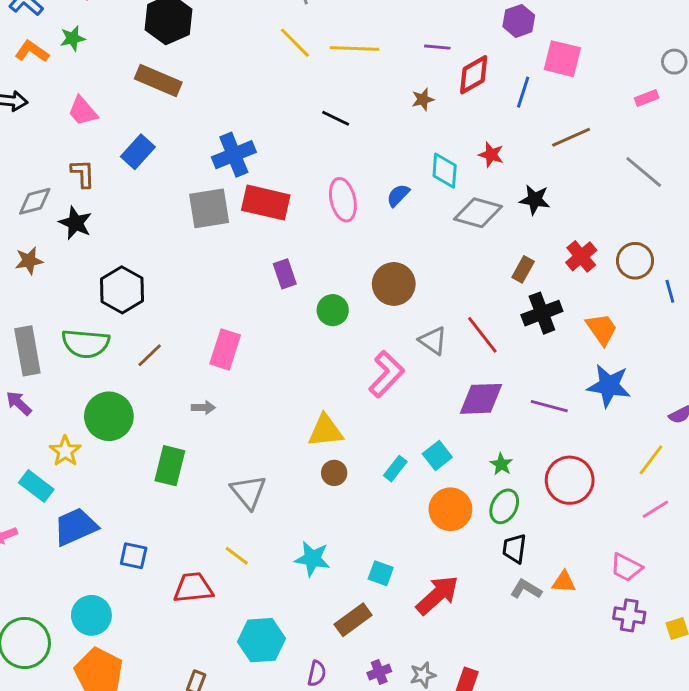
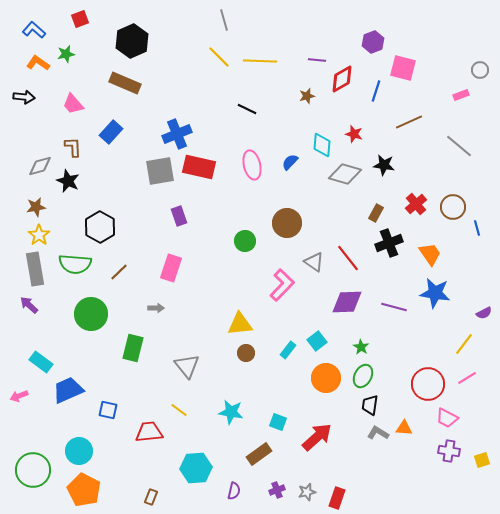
purple rectangle: (285, 274) -> (179, 216), moved
yellow star: (65, 451) -> (39, 235), moved
red circle: (570, 480) -> (428, 384), moved

